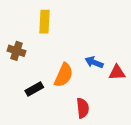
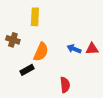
red triangle: (117, 72) -> (92, 49), moved
orange semicircle: (64, 75) -> (41, 52), moved

